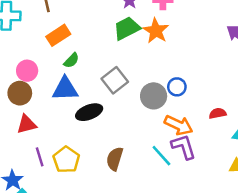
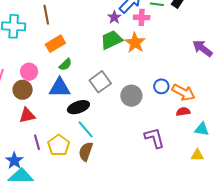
blue circle: (177, 87) -> (161, 86), moved
orange arrow: (179, 125) -> (183, 92), moved
cyan line: (161, 156) -> (86, 129), moved
brown semicircle: (115, 159) -> (86, 152), moved

